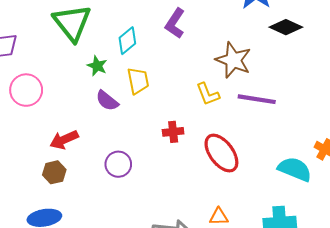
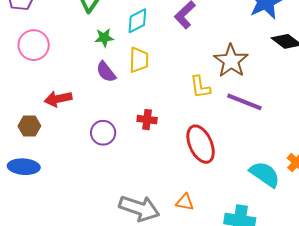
green star: (97, 66) -> (104, 38), turned 30
red cross: (173, 132) -> (147, 120), moved
brown hexagon: (54, 172) -> (29, 126), moved

